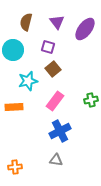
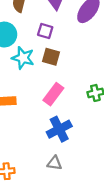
brown square: (53, 69) -> (51, 57), turned -35
cyan star: (28, 81) -> (23, 58), moved, turned 30

